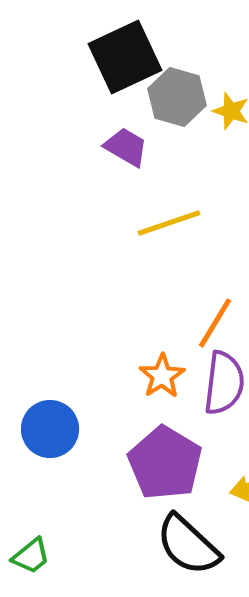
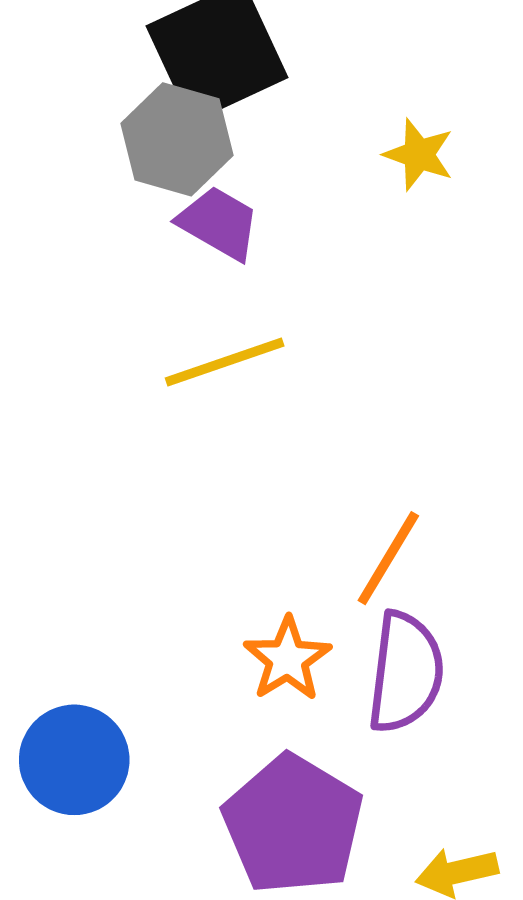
gray hexagon: (177, 97) -> (177, 139), moved
yellow line: (169, 223) -> (225, 362), moved

